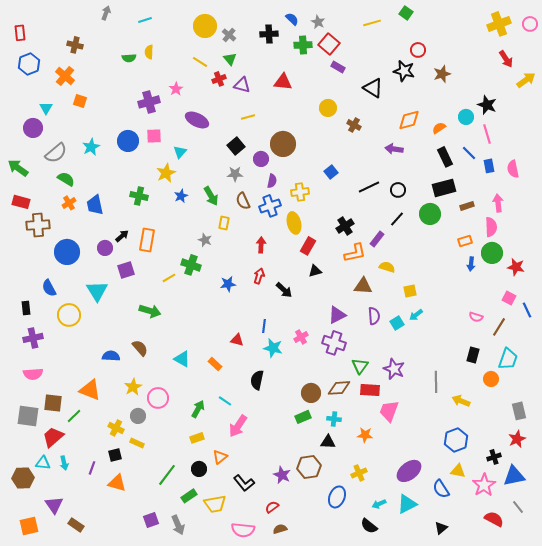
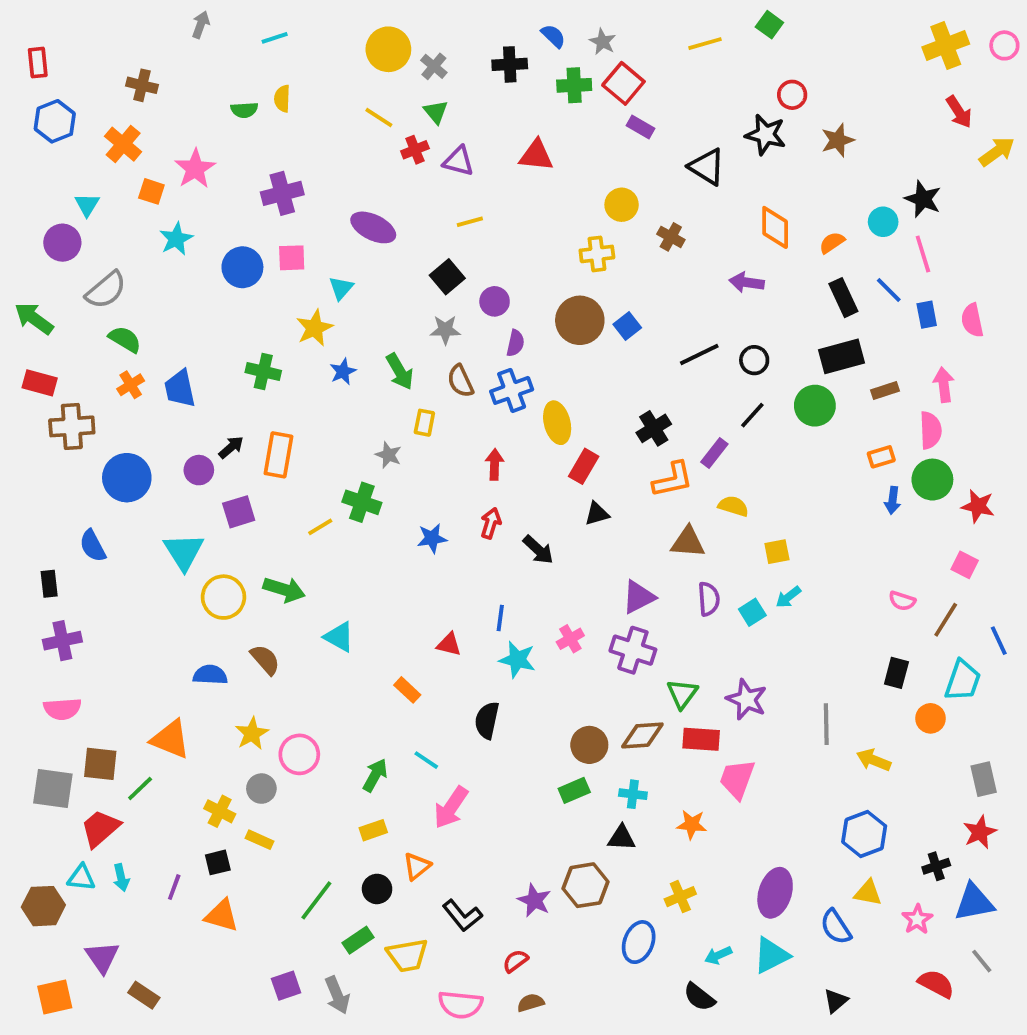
pink star: (176, 89) -> (195, 169), moved, size x1.5
orange diamond: (409, 120) -> (775, 227), turned -75
brown circle: (283, 144) -> (580, 320), moved
cyan star: (91, 147) -> (176, 239), moved
yellow cross: (300, 192) -> (597, 254), moved
blue line: (527, 310) -> (999, 641), moved
yellow circle: (69, 315) -> (223, 597), moved
cyan triangle: (182, 359) -> (339, 637), moved
purple ellipse: (409, 471) -> (775, 893), turned -35
pink star: (484, 485) -> (917, 919), size x0.7

